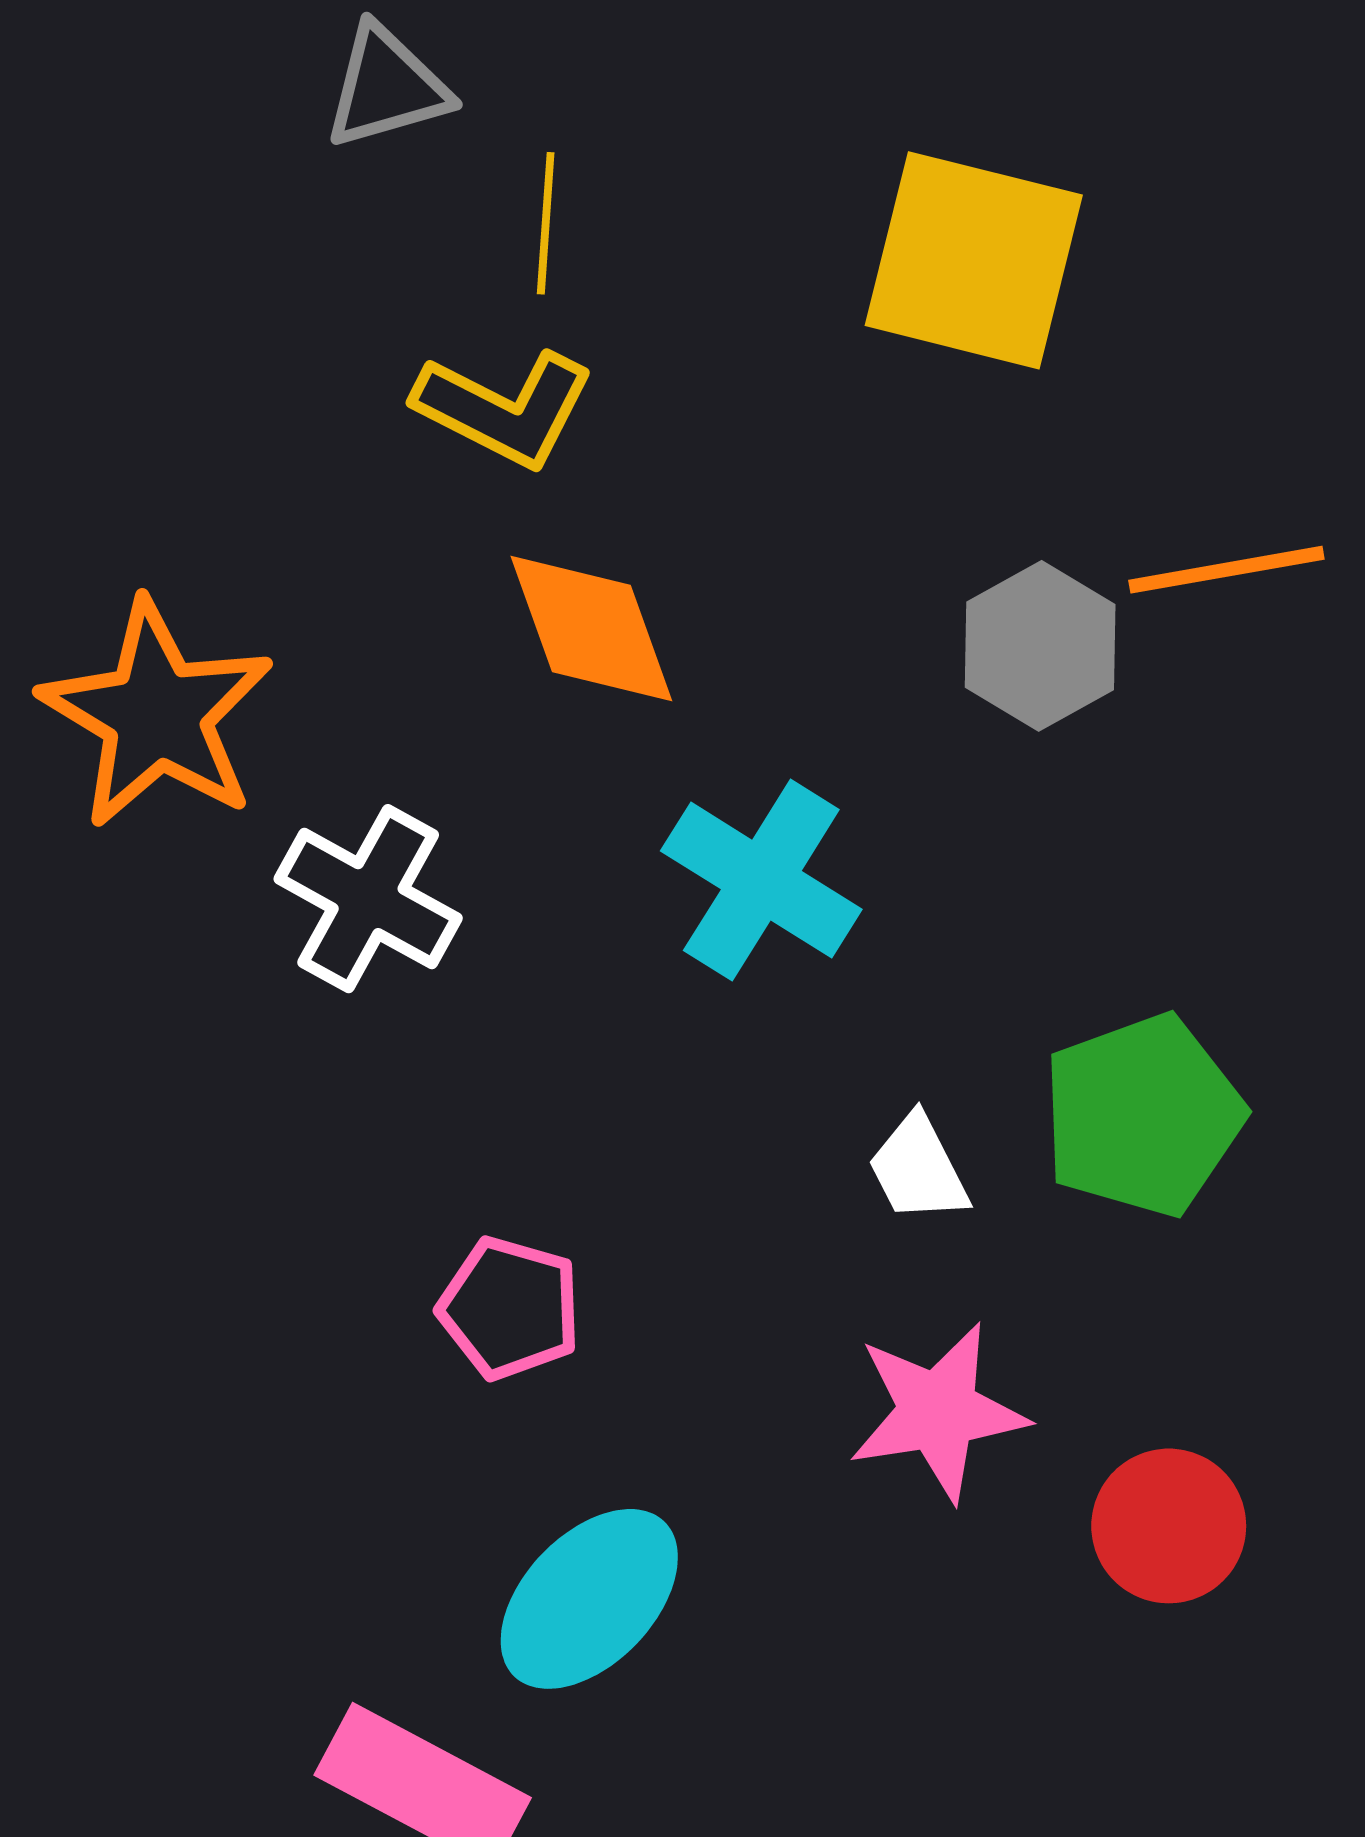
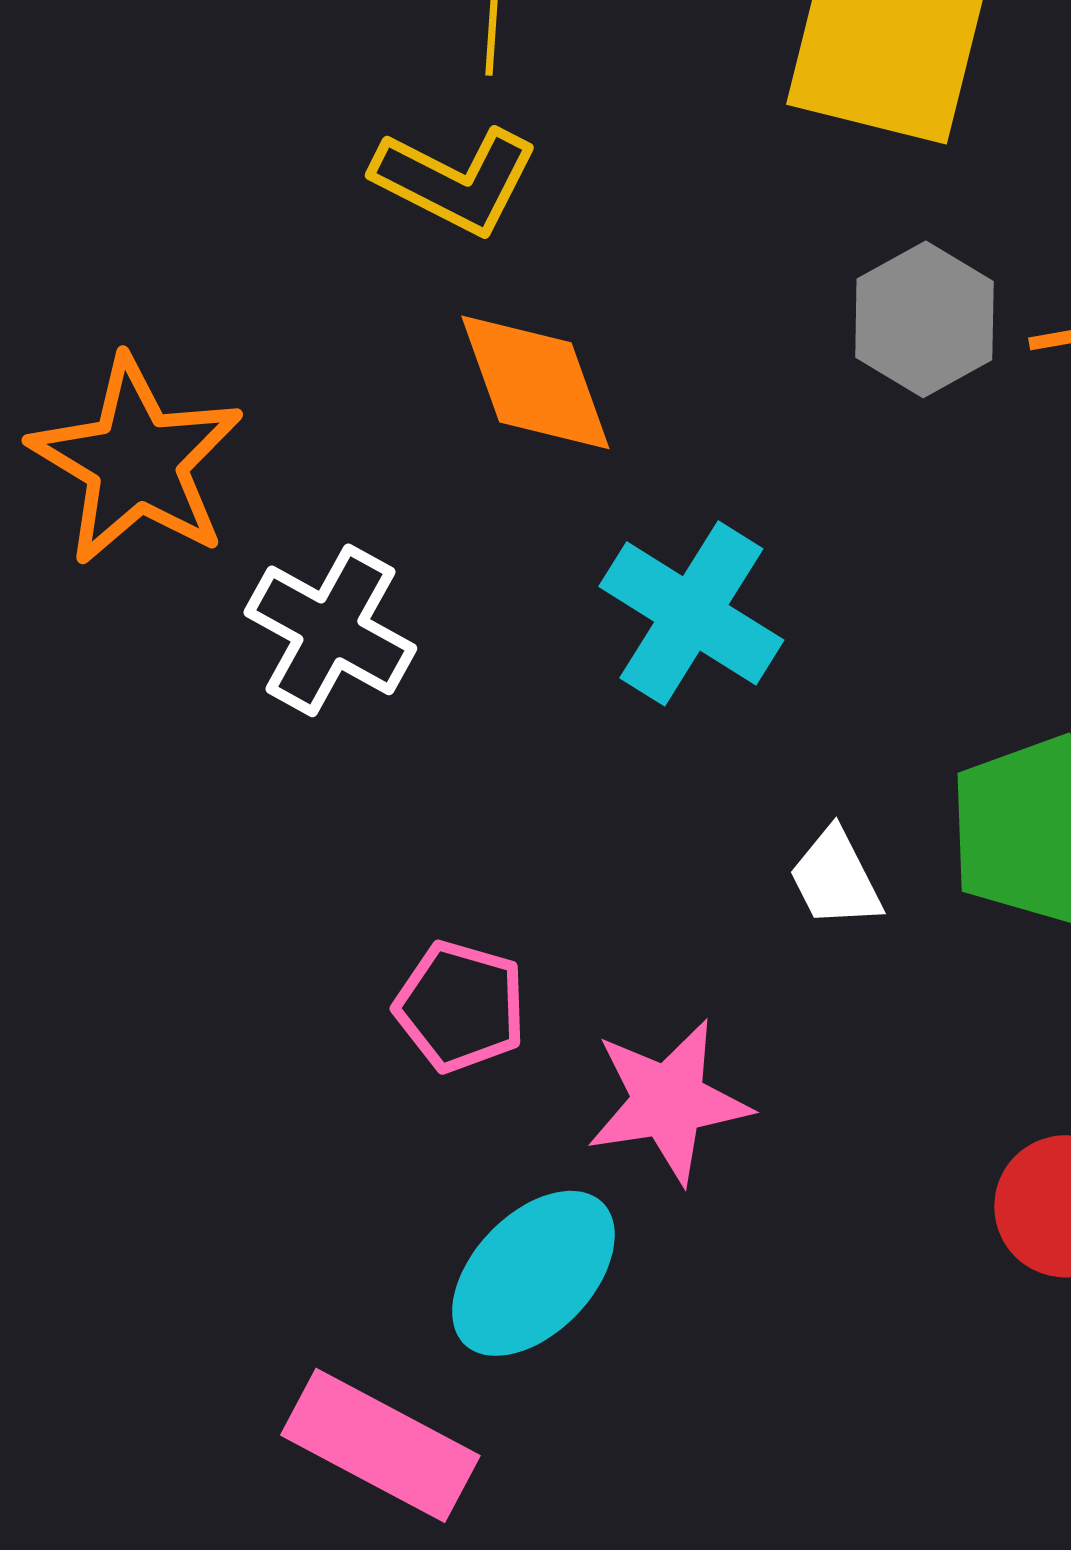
gray hexagon: (1040, 646) -> (924, 319), moved
pink star: (938, 1412) -> (668, 1101), moved

